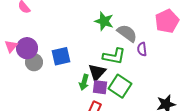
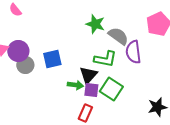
purple semicircle: (142, 49) -> (133, 52), size x1.6
green arrow: (84, 82) -> (75, 85), turned -98

